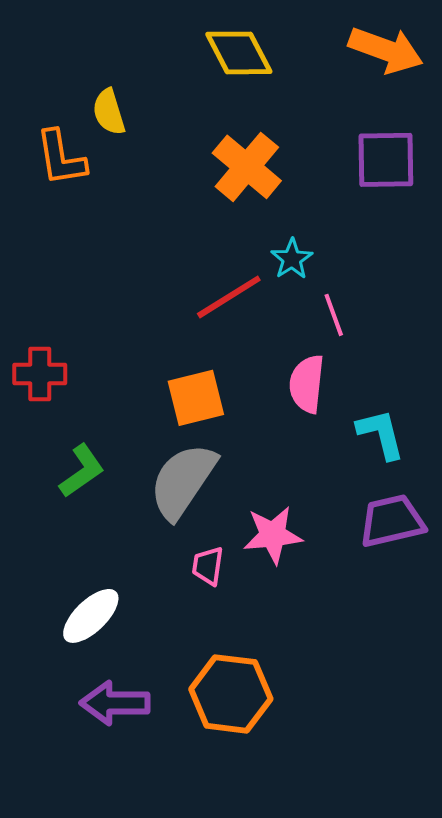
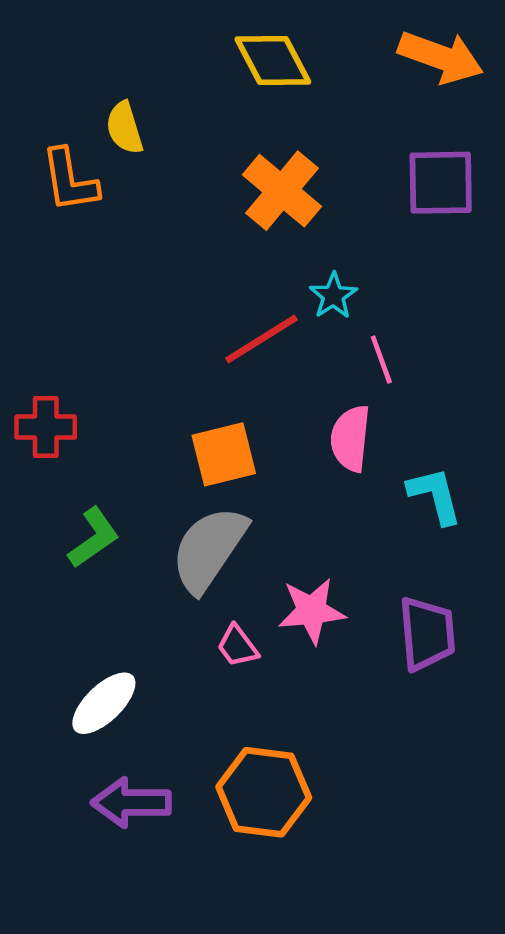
purple trapezoid: (392, 521) -> (427, 634), moved, turned 98
pink trapezoid: (208, 566) -> (237, 646), turned -45

